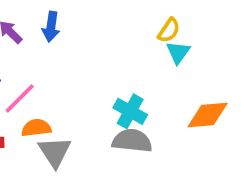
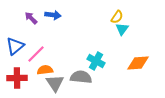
blue arrow: (51, 27) -> (53, 15), turned -91
gray semicircle: (132, 141) -> (81, 77), moved

